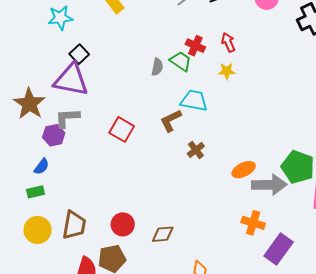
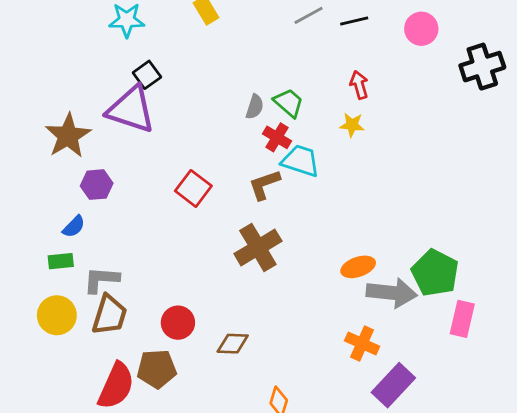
red cross: (195, 46) -> (277, 137), moved
gray L-shape: (67, 118) -> (101, 280), moved
brown cross: (196, 150) -> (258, 247), moved, size x1.8

